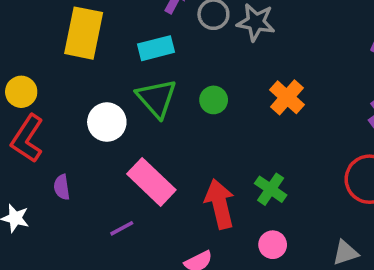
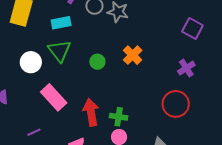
green circle: (214, 100) -> (97, 62), moved
green cross: (271, 189) -> (119, 117), moved, turned -30
purple line: (122, 228) -> (34, 132), moved

